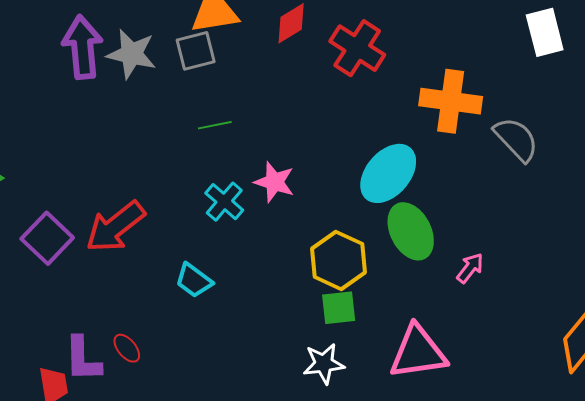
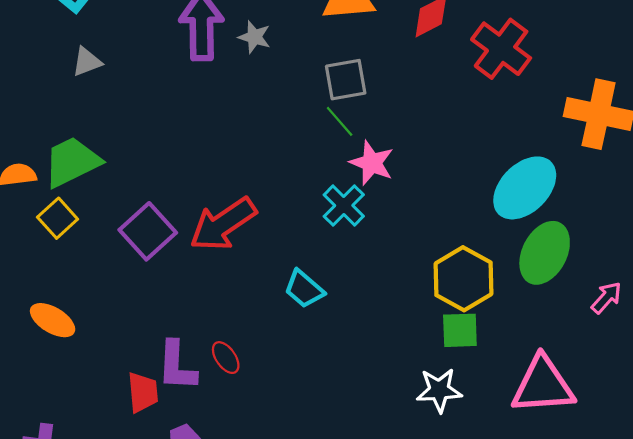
gray square: (196, 51) -> (346, 80), moved
gray star: (132, 54) -> (254, 37), size x0.6
green line: (215, 125) -> (340, 121), turned 56
pink star: (274, 182) -> (372, 163), moved
green ellipse: (411, 231) -> (545, 253), turned 50

